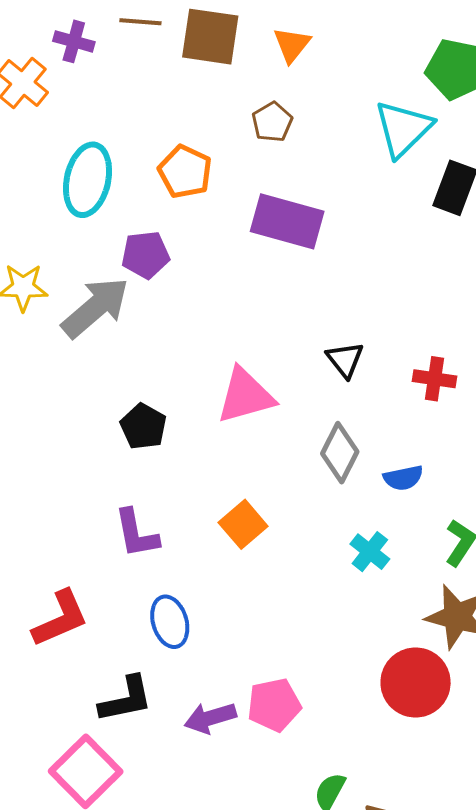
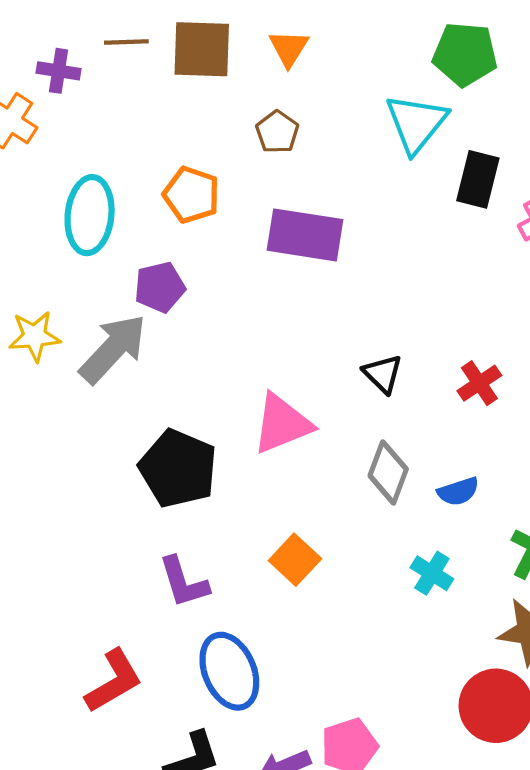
red cross: (434, 379) -> (479, 383), turned -36
black pentagon: (143, 427) -> (178, 469), size x1.6
blue ellipse: (170, 622) -> (229, 671), size x1.4

